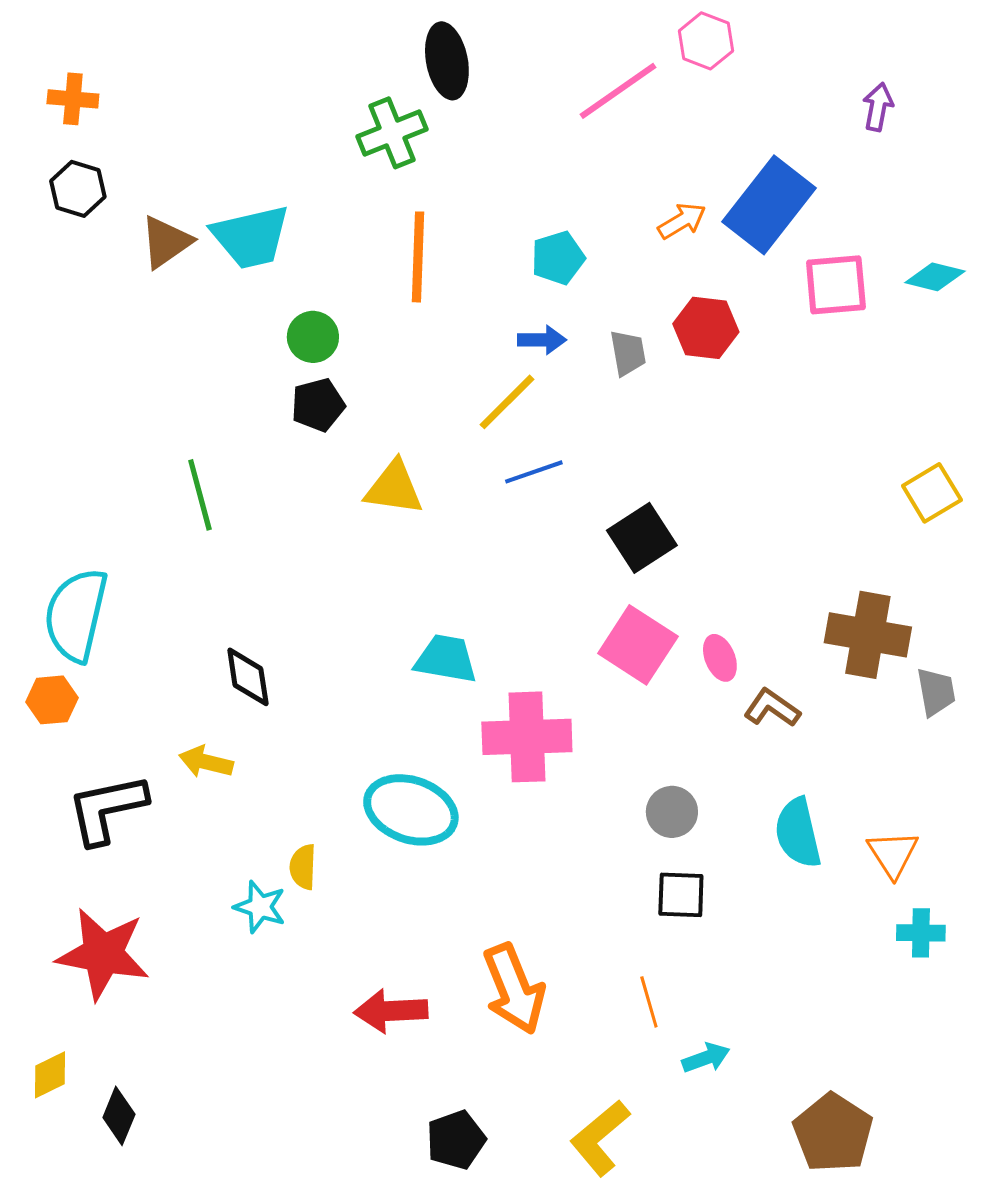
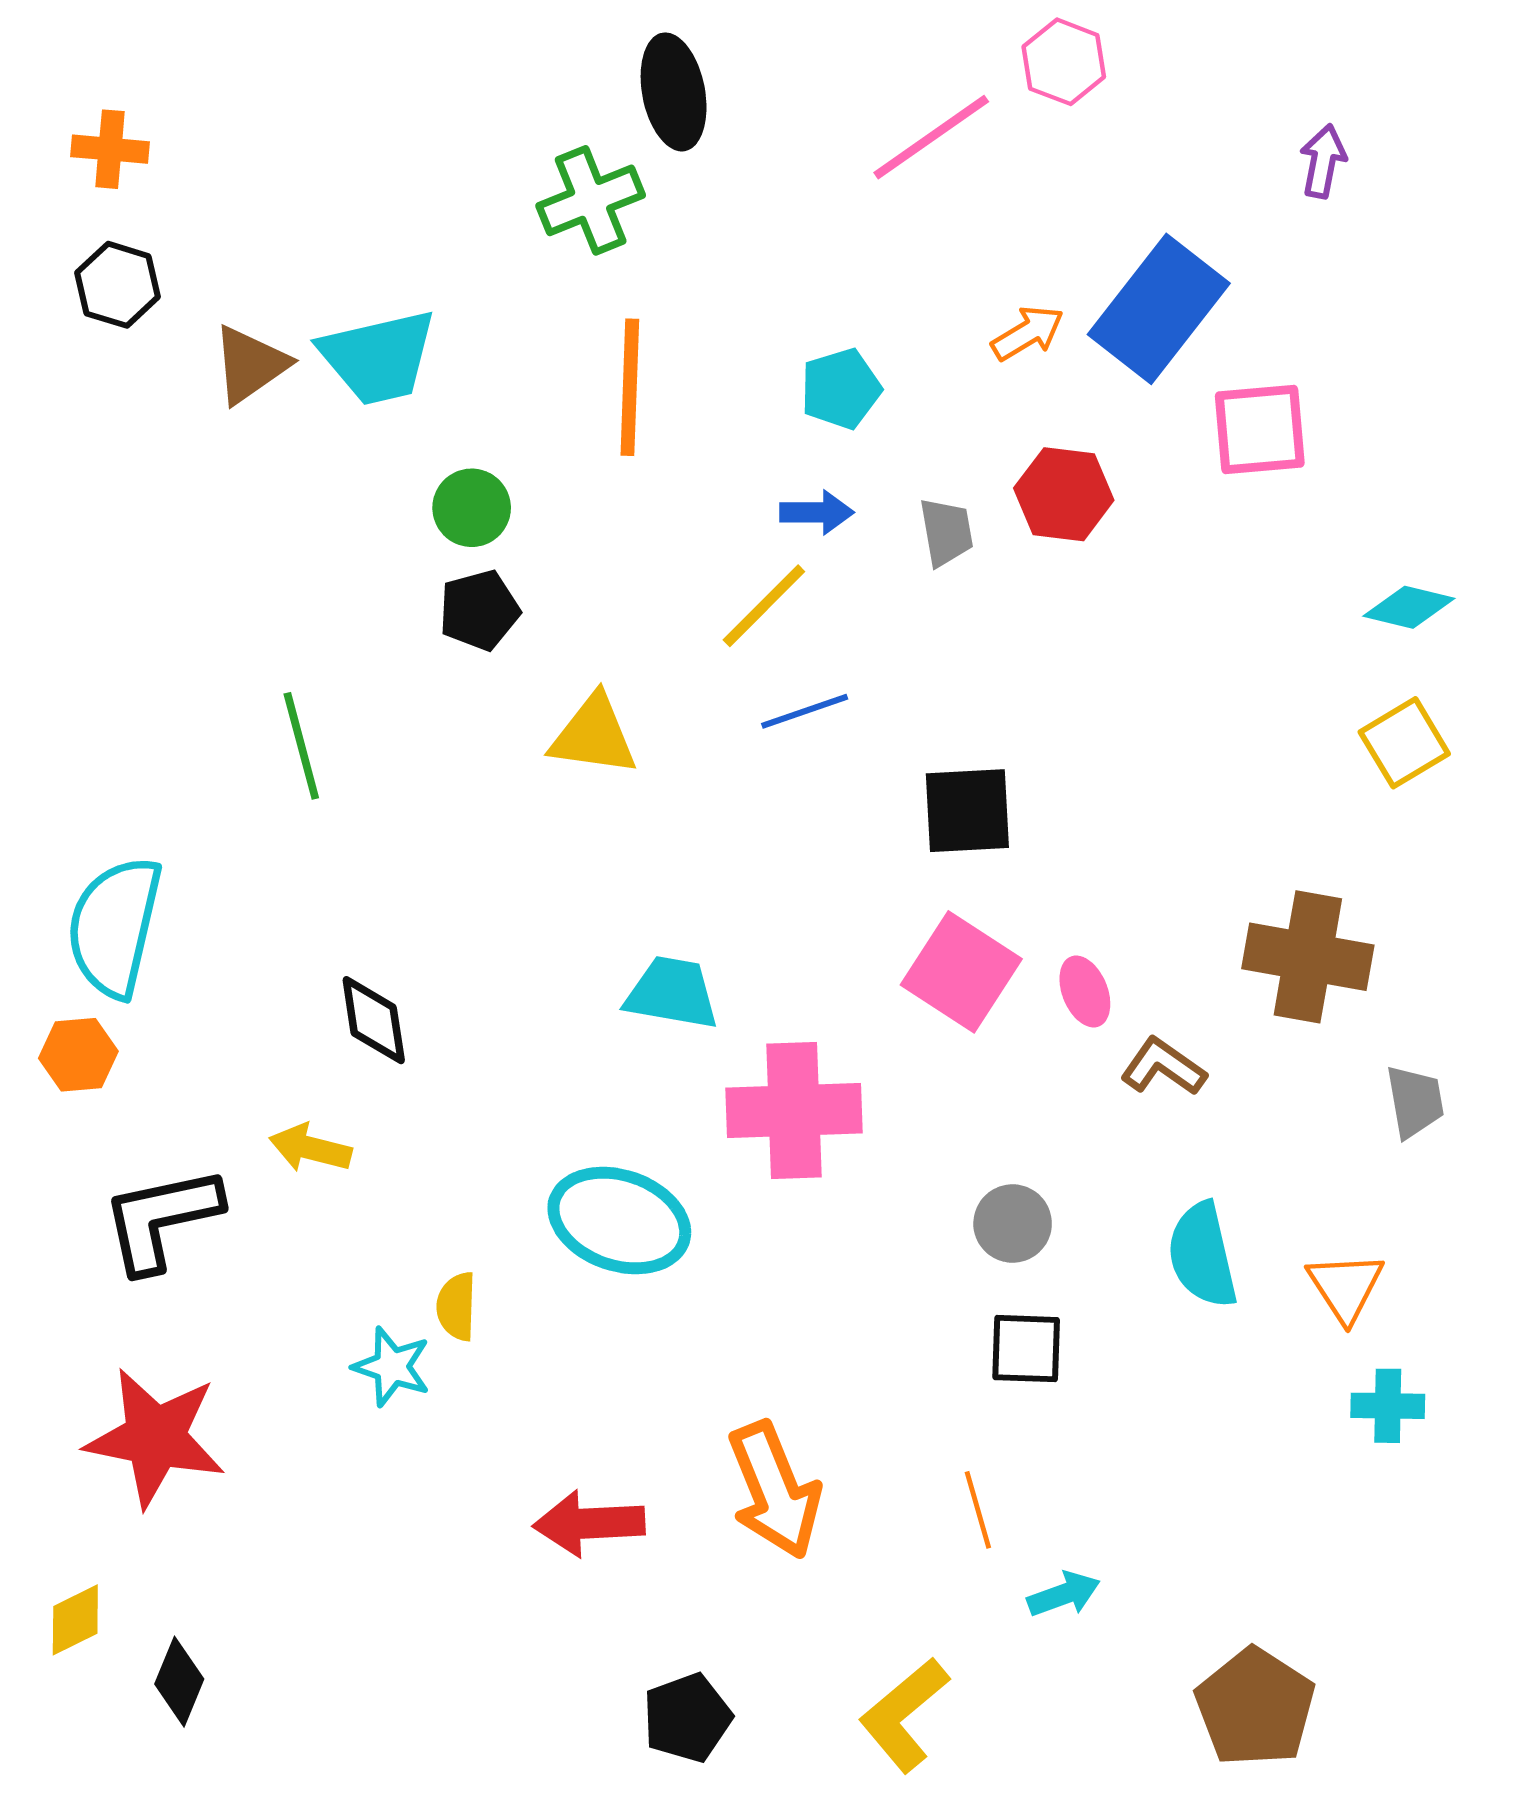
cyan diamond: (935, 277) -> (1409, 607), moved
black square: (642, 538) -> (967, 811), turned 30
gray trapezoid: (936, 692) -> (1415, 1101), moved

